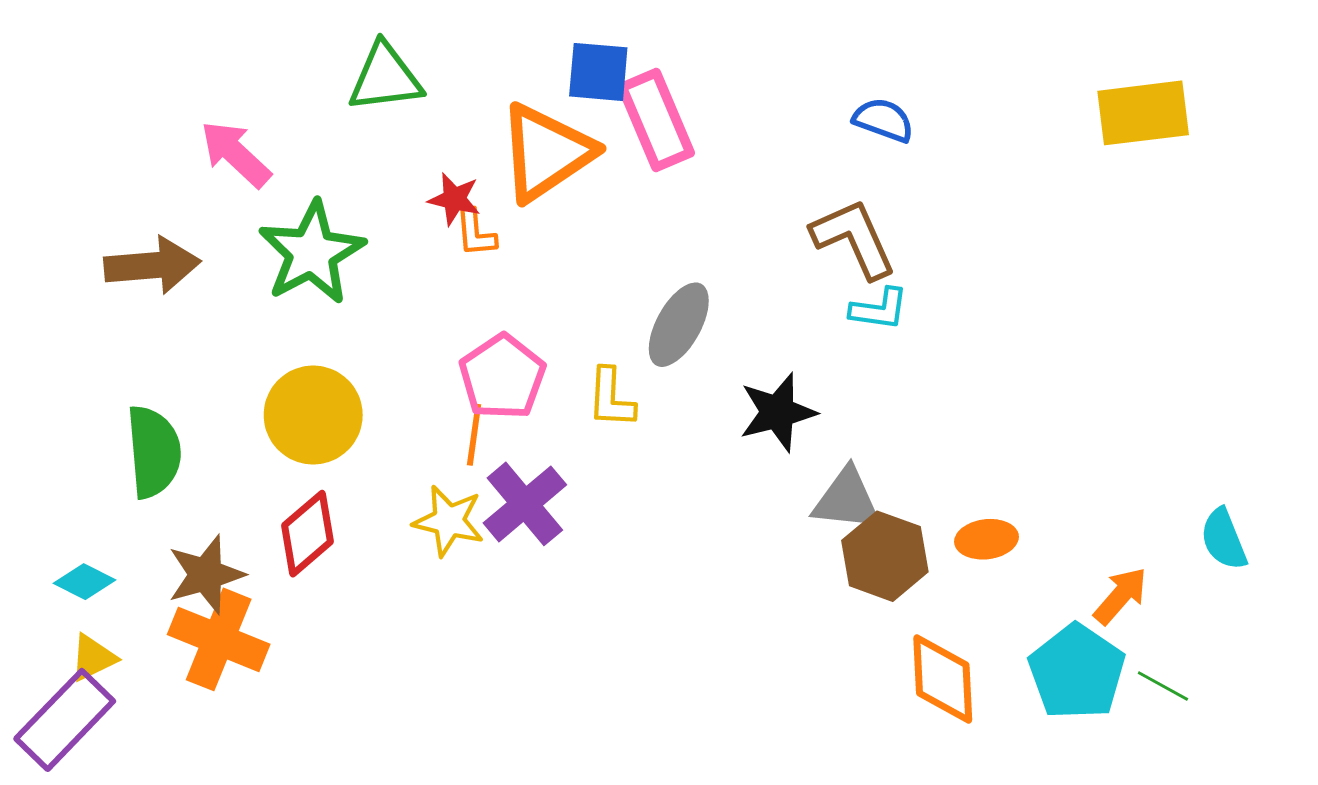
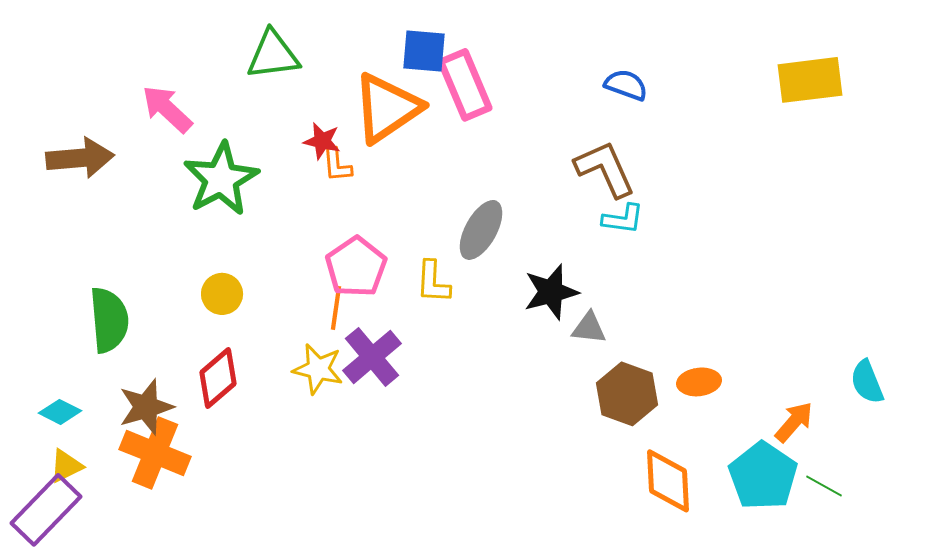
brown arrow: (152, 265) -> (80, 158), moved
yellow circle: (313, 415) -> (222, 294), size x0.6
gray triangle: (847, 500) -> (589, 328), moved, size x0.7

